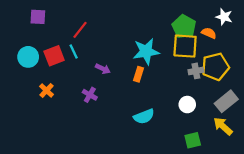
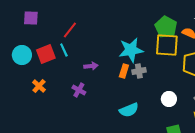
purple arrow: (103, 69) -> (91, 66), turned -32
gray cross: (196, 71) -> (139, 71), moved

